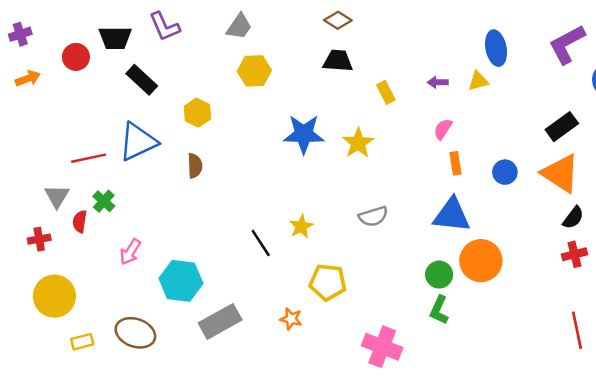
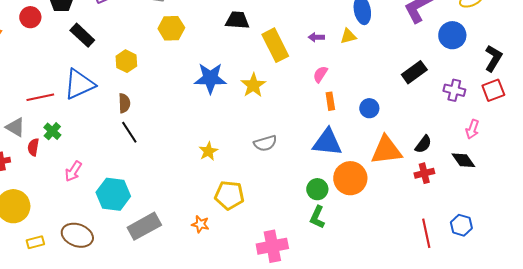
yellow rectangle: (386, 92) -> (275, 45), size x1.8
orange triangle: (561, 173) -> (386, 150), moved, turned -40
gray triangle: (57, 196) -> (15, 127), turned -30
black line: (261, 243) -> (129, 132), moved
pink cross: (382, 347) -> (272, 246), turned -32

